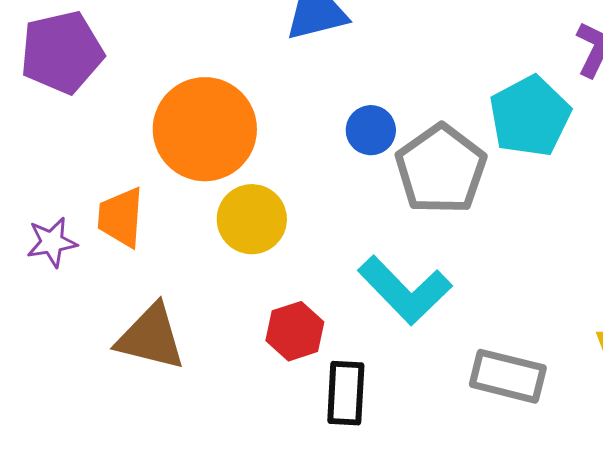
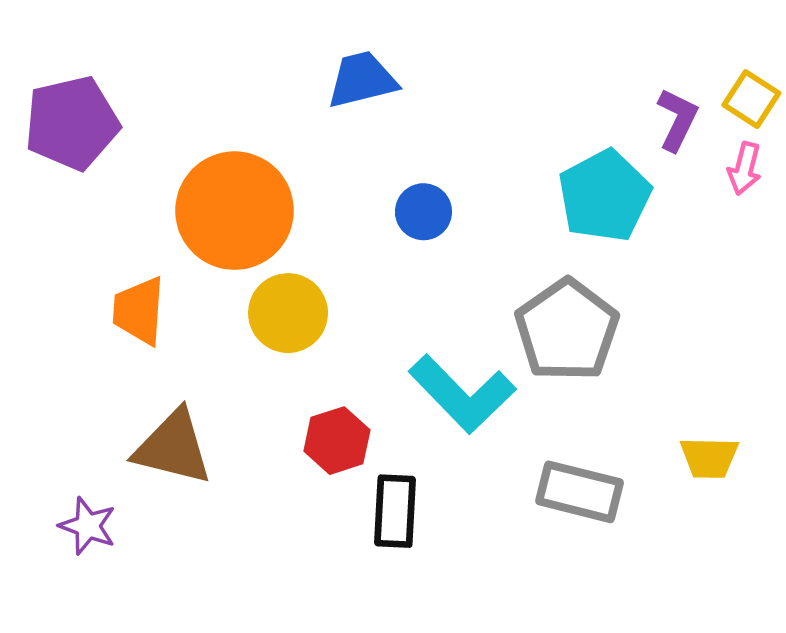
gray pentagon: (441, 169) -> (567, 330), moved
purple star: (52, 242) -> (88, 526), moved, turned 30

